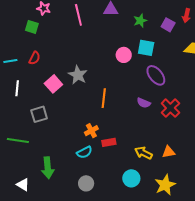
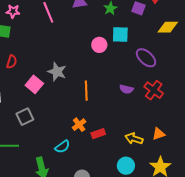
purple ellipse: (156, 75) -> (146, 58), moved
cyan semicircle: (84, 152) -> (62, 147), moved

